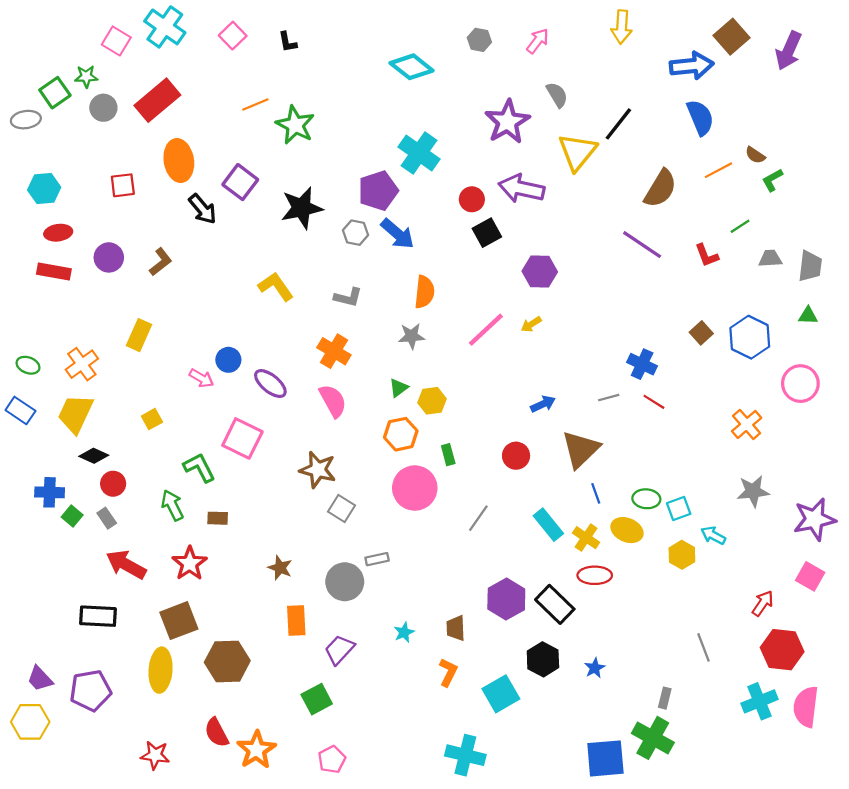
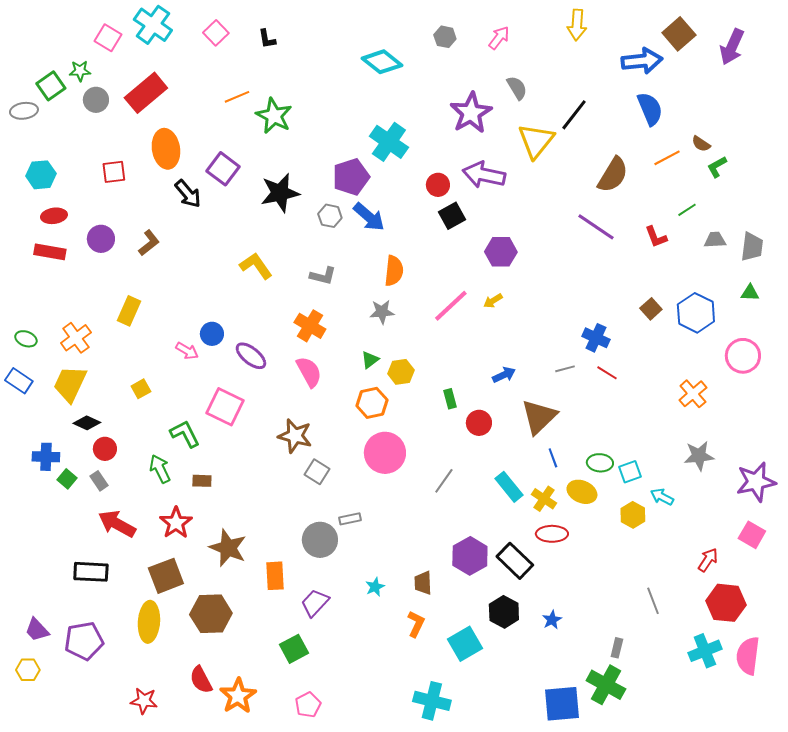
green rectangle: (448, 455) -> (450, 399), moved
brown star: (280, 568) -> (228, 548), moved, size x1.6
yellow hexagon: (30, 722) -> (28, 670), size x0.7

